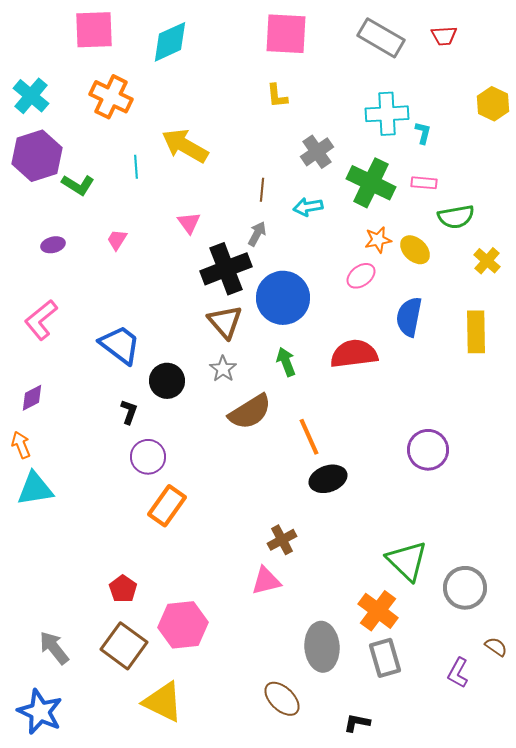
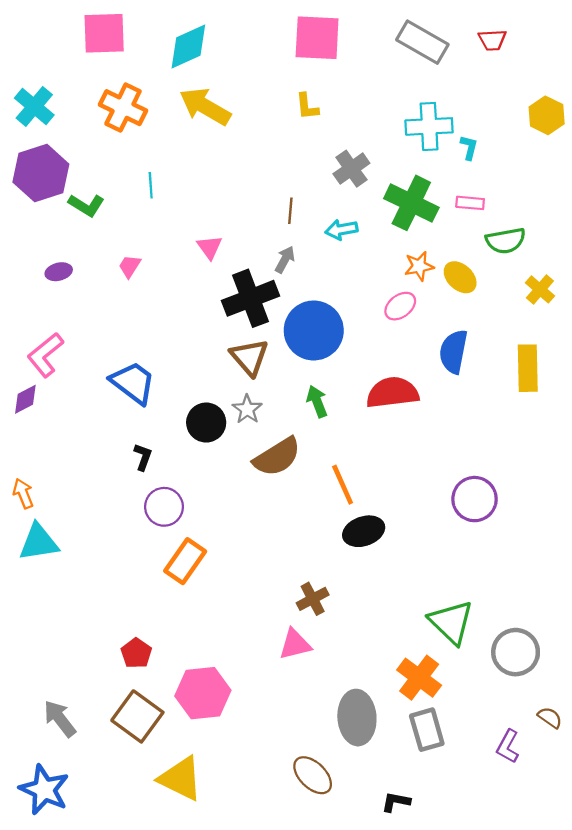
yellow arrow: (185, 146) -> (205, 106), moved
black circle: (167, 381) -> (206, 423), moved
purple diamond: (32, 398) -> (25, 399), moved

